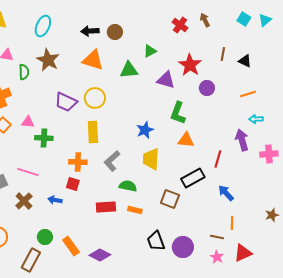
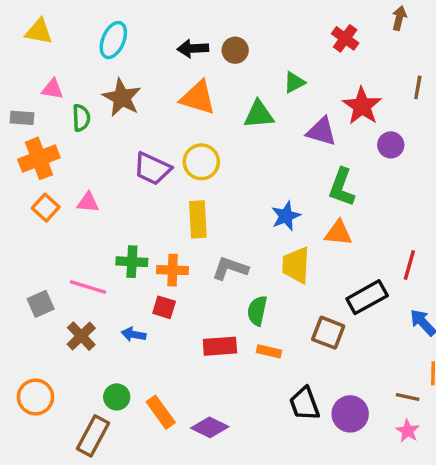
brown arrow: (205, 20) -> (399, 18), moved, turned 40
green cross: (44, 138) -> (132, 262), moved
orange triangle: (186, 140) -> (338, 233), moved
gray L-shape: (112, 161) -> (230, 268), turned 60
green semicircle: (128, 186) -> (257, 311), turned -90

